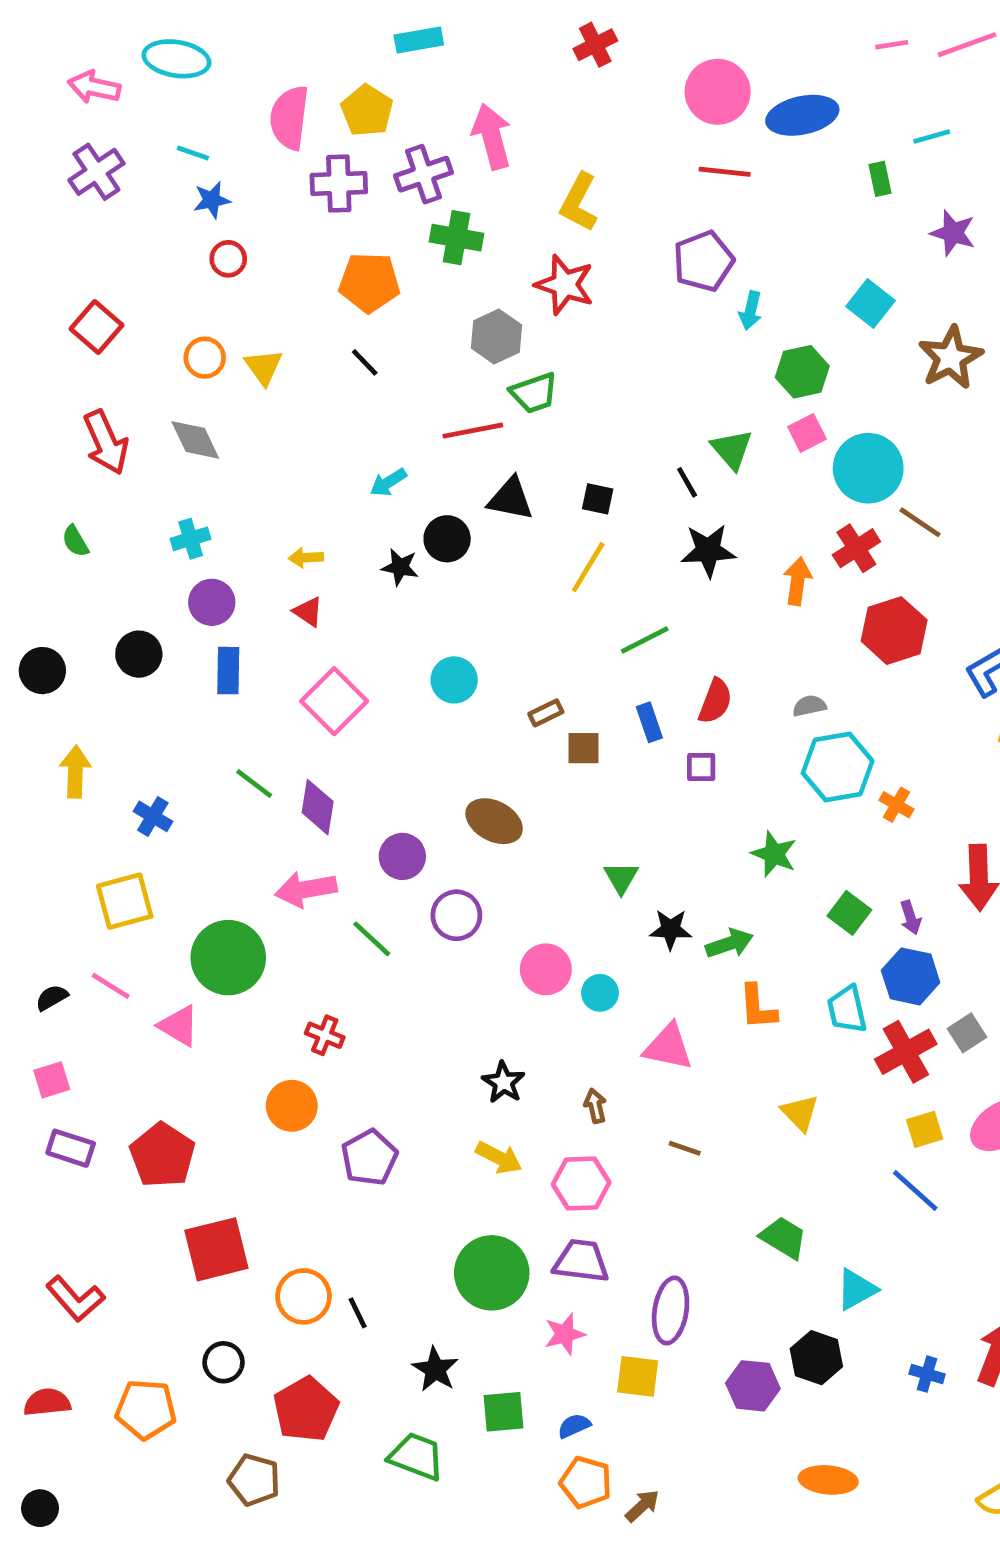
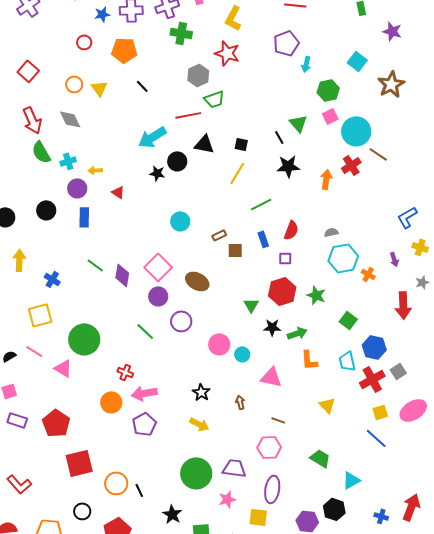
blue star: (212, 200) -> (102, 14), moved
orange pentagon: (369, 282) -> (124, 50), moved
cyan arrow: (388, 482) -> (152, 137), size x1.8
green semicircle: (75, 541) -> (41, 152), moved, size x1.6
yellow arrow: (306, 558) -> (95, 170), moved
red hexagon: (894, 631) -> (282, 291), moved
pink square: (334, 701) -> (158, 267), moved
pink arrow: (306, 889) -> (144, 393), moved
purple arrow: (911, 918) -> (394, 259), moved
pink hexagon: (581, 1183) -> (269, 447), moved

